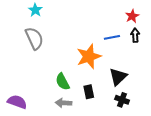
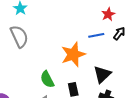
red star: (132, 16) -> (108, 14), moved
black arrow: (135, 35) -> (119, 33), turned 40

